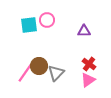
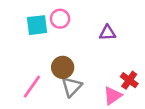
red cross: (89, 64) -> (129, 80), moved
brown circle: (39, 66) -> (63, 67), moved

